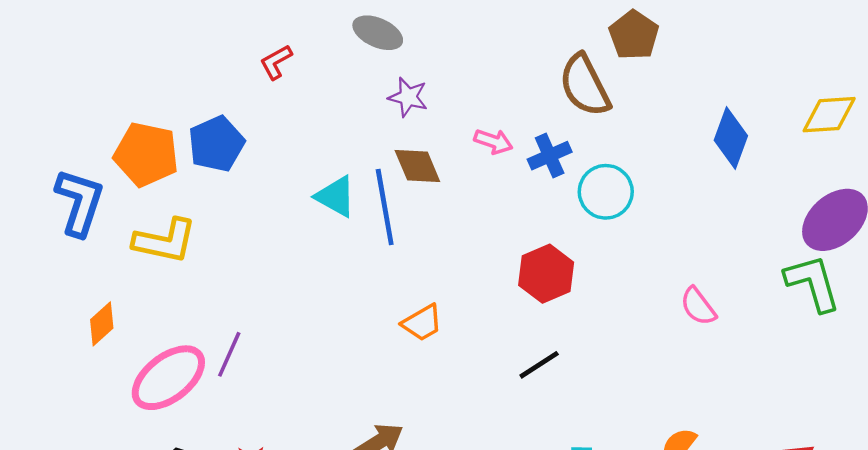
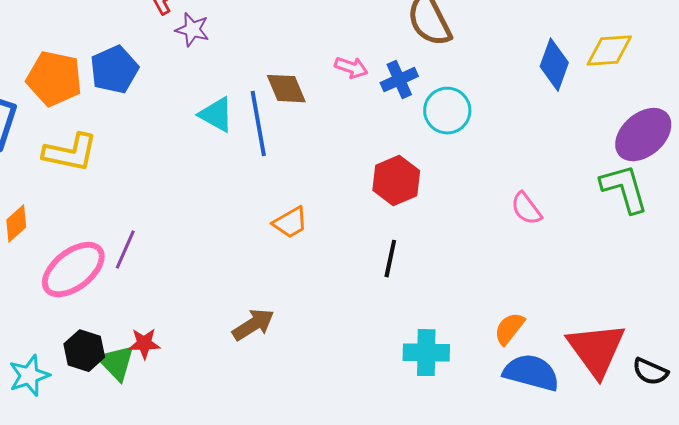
purple star: (408, 97) -> (192, 30), moved
yellow diamond: (829, 115) -> (609, 51), moved
black line: (539, 365) -> (390, 259), turned -45

